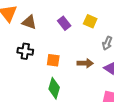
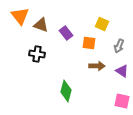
purple rectangle: (64, 23) -> (66, 33), moved
orange square: (53, 60) -> (89, 43), moved

